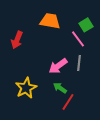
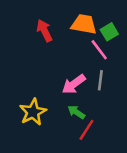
orange trapezoid: (50, 21) -> (84, 24), moved
red arrow: (17, 40) -> (44, 31), moved, turned 132

